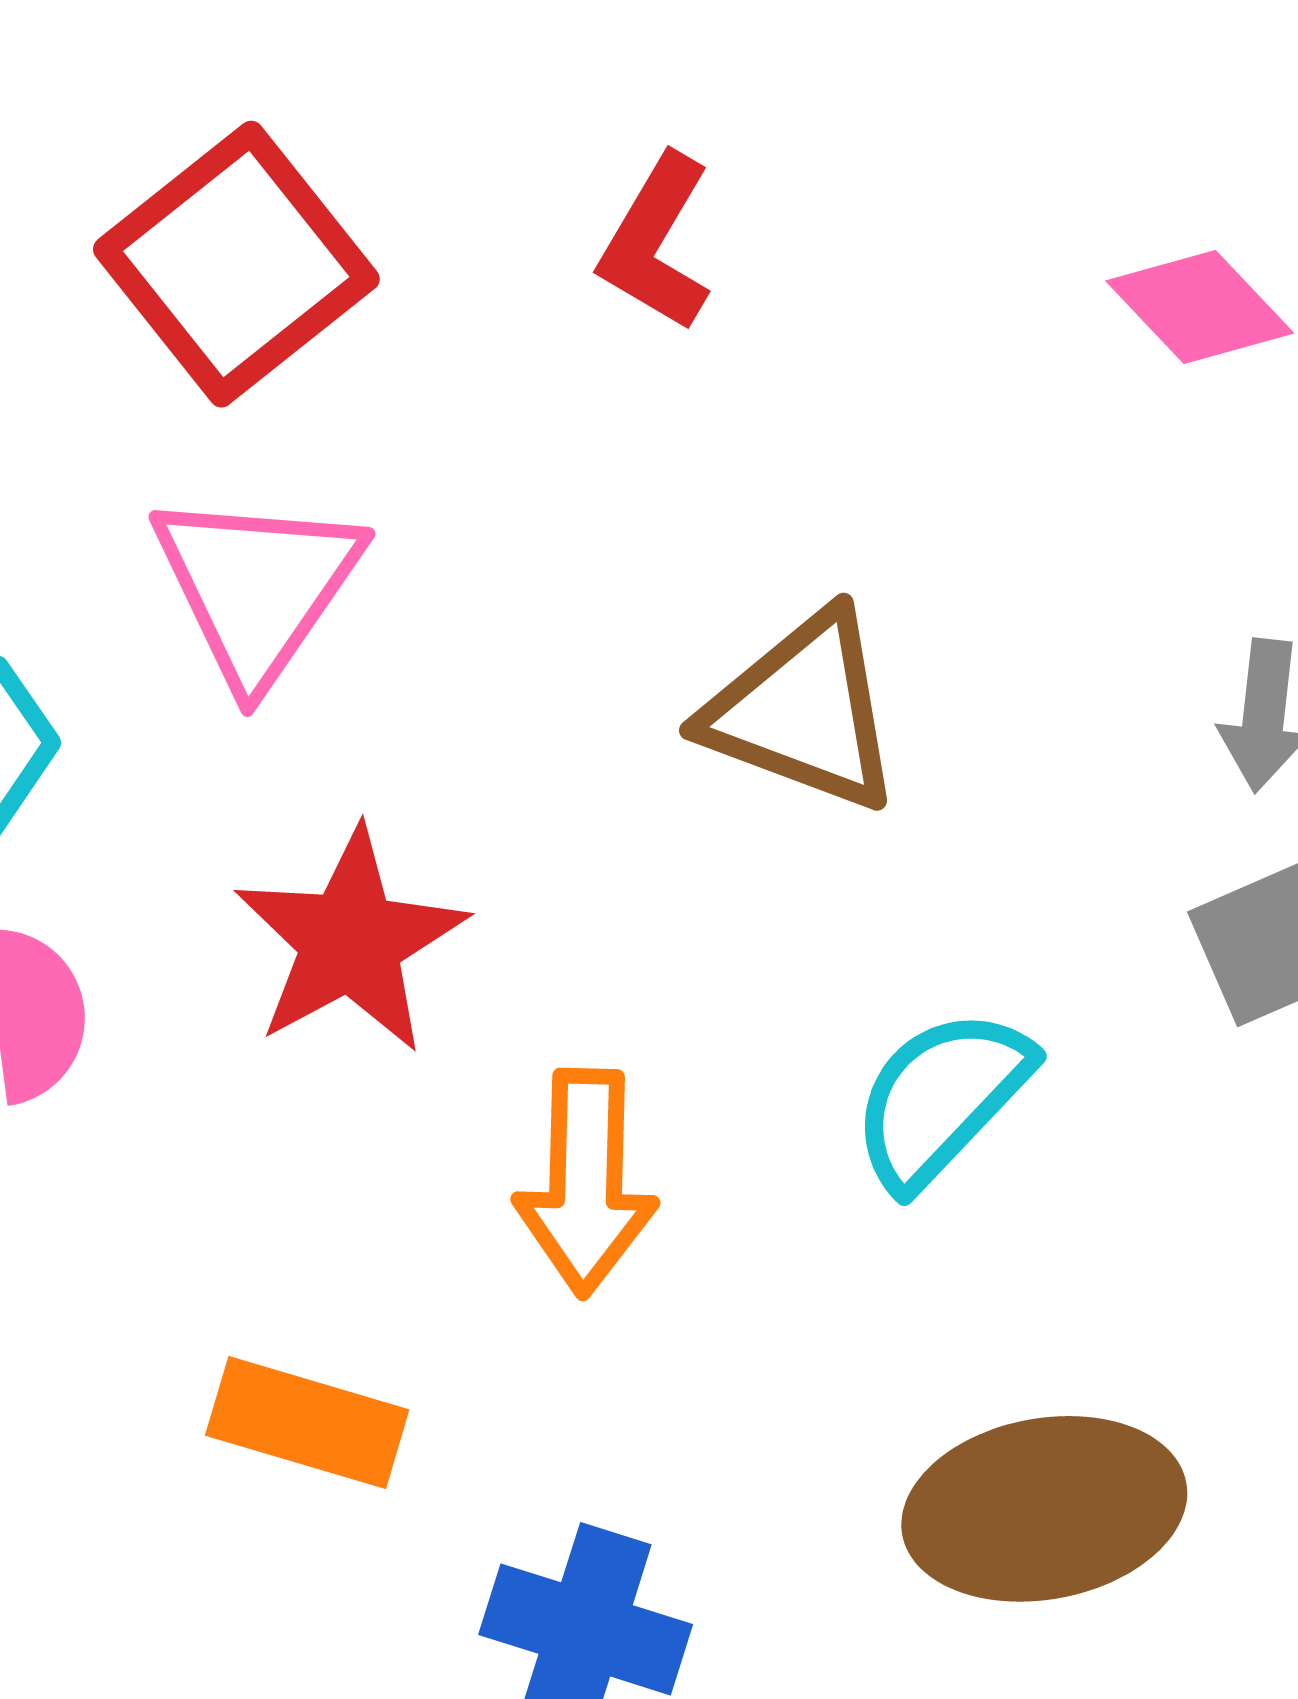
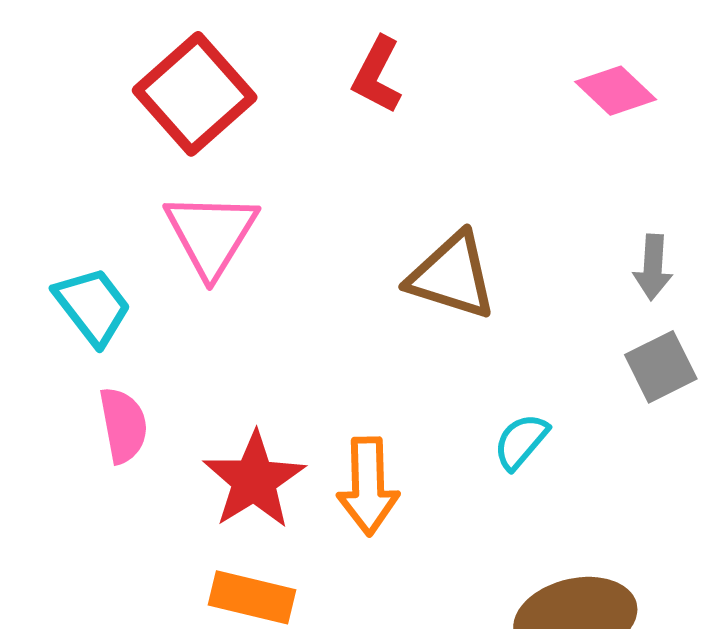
red star: (351, 941) -> (254, 480), moved
cyan semicircle: (941, 1098) -> (521, 441), size x0.7

